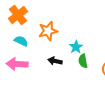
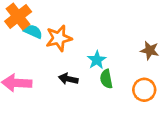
cyan semicircle: (21, 41) -> (33, 31), moved

